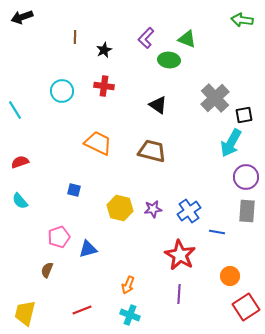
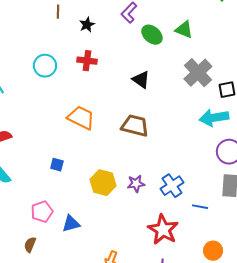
green triangle: (187, 39) -> (184, 30), moved
green ellipse: (169, 60) -> (152, 35), turned 35
cyan arrow: (231, 143) -> (214, 118), turned 52

